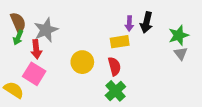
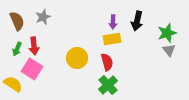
purple arrow: (129, 24) -> (113, 22), moved
gray star: (46, 30) -> (43, 17), moved, size x0.7
green arrow: (18, 37) -> (17, 49), moved

